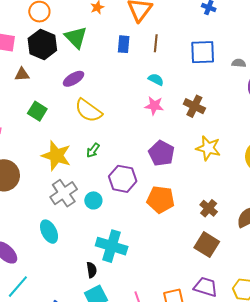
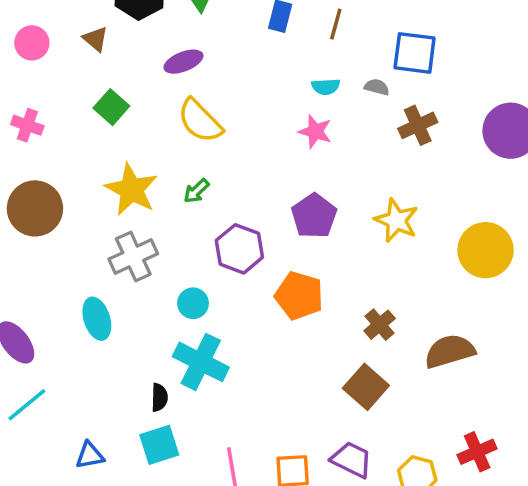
gray semicircle: (239, 63) -> (377, 87), moved
brown triangle: (22, 74) -> (96, 39), turned 35
cyan semicircle: (156, 79) -> (326, 87), turned 140
brown cross: (194, 106) -> (418, 125), moved, turned 30
cyan circle: (93, 200) -> (193, 303), moved

